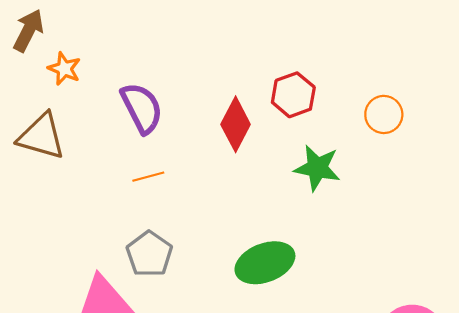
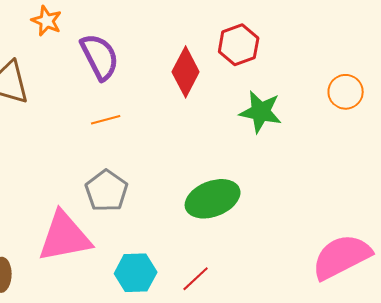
orange star: (64, 69) -> (47, 21), moved
orange circle: (384, 114) -> (346, 92), moved

